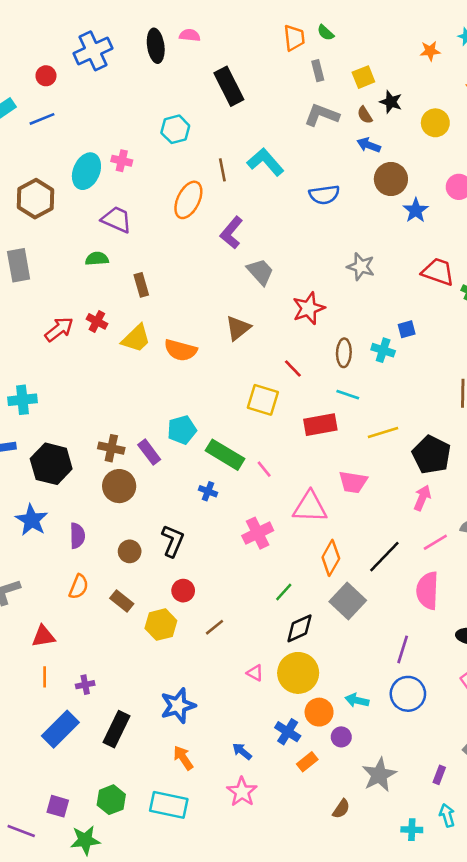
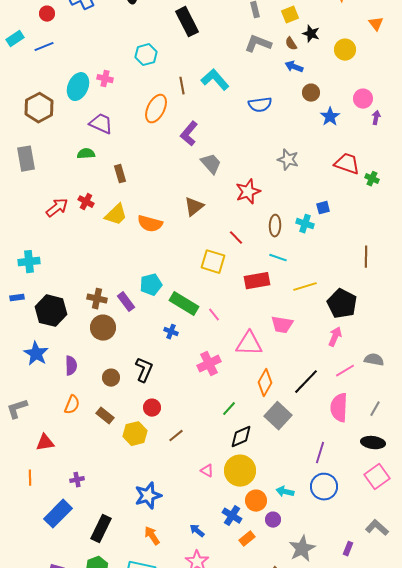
brown circle: (391, 179) -> (311, 93), size x0.7
orange line: (45, 677) -> (30, 478), moved
black rectangle: (117, 729) -> (101, 529), moved

